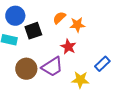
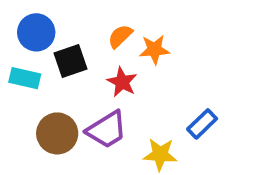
red star: (68, 47) -> (122, 82), moved

